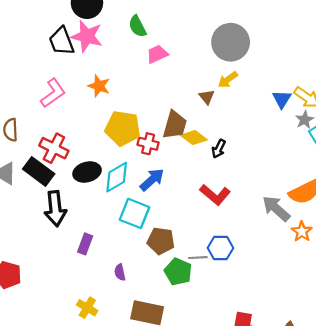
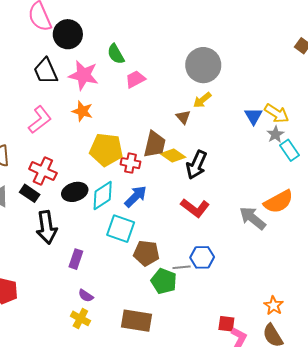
pink star: (87, 36) -> (83, 75), moved
black arrow: (219, 149) -> (196, 165), size x1.6
black rectangle: (39, 171) -> (30, 193), size x0.7
orange star: (302, 232) -> (274, 306), moved
purple semicircle: (120, 272) -> (86, 296), moved, turned -42

